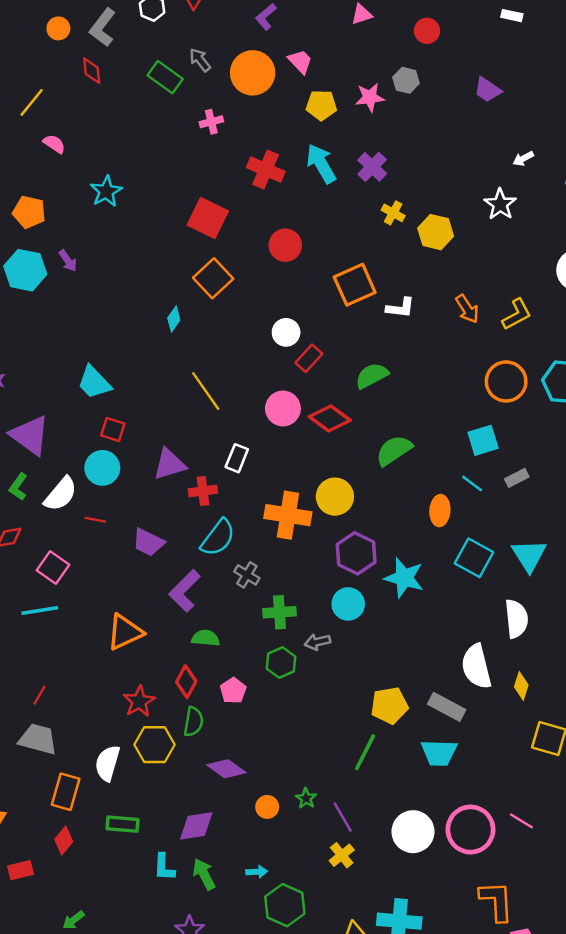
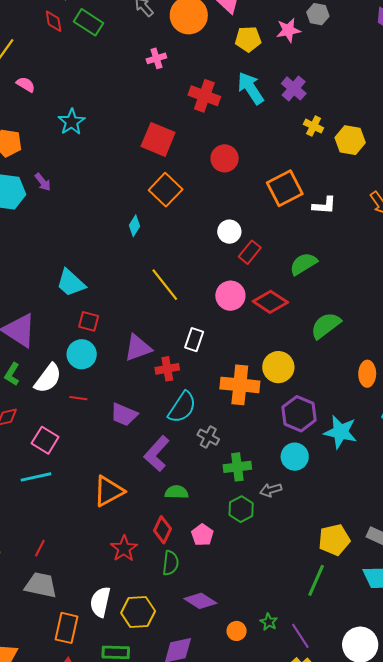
green rectangle: (165, 77) -> (89, 22), moved
yellow hexagon: (154, 745) -> (138, 612), moved

